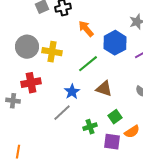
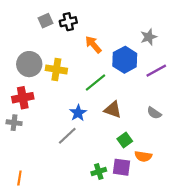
red cross: (31, 83) -> (23, 98), moved
green cross: (90, 127) -> (99, 172), moved
orange semicircle: (132, 132) -> (143, 156), turned 42

